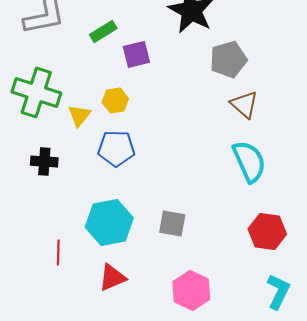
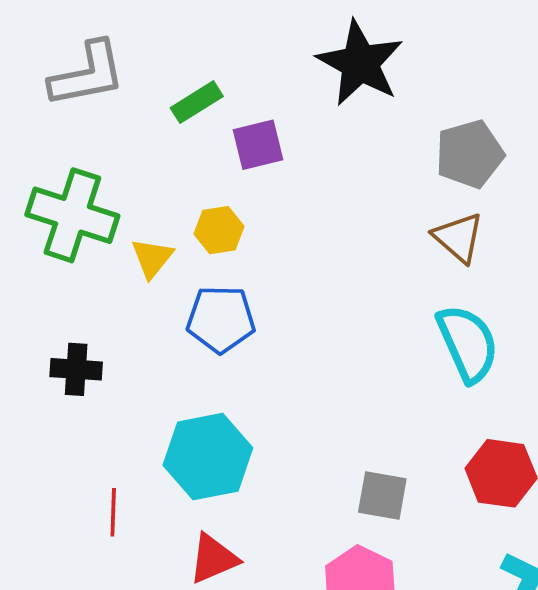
gray pentagon: (228, 59) -> (470, 154), moved
black cross: (44, 161) -> (76, 369), moved
gray square: (172, 223) -> (382, 496), moved

